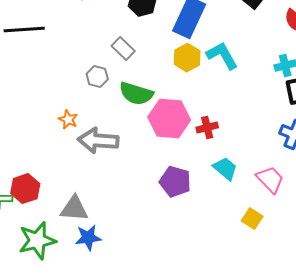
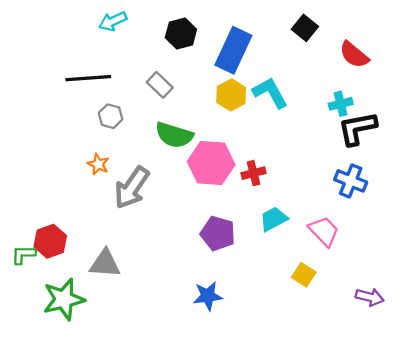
black line: (24, 30) -> (88, 78), moved
gray hexagon: (97, 77) -> (111, 116), moved
gray arrow: (98, 141) -> (132, 188), turned -60
cyan trapezoid: (225, 169) -> (274, 219), turned -68
blue star: (88, 238) -> (208, 296), moved

